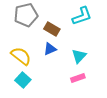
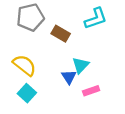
blue triangle: (50, 49) -> (69, 77), moved, turned -40
cyan triangle: (79, 56) -> (81, 65), moved

